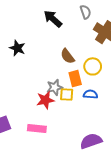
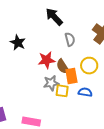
gray semicircle: (86, 12) -> (70, 39), moved
brown semicircle: (68, 56) -> (63, 67), moved
red star: (45, 100) -> (47, 60), moved

